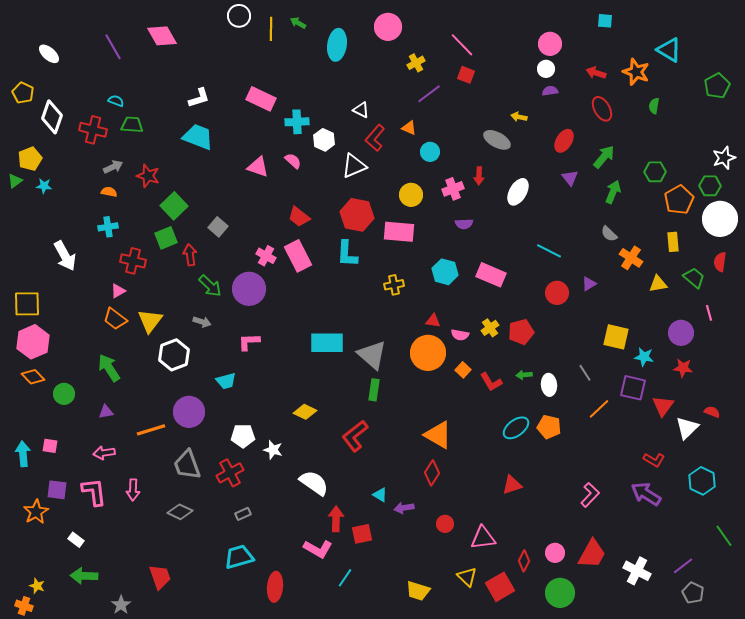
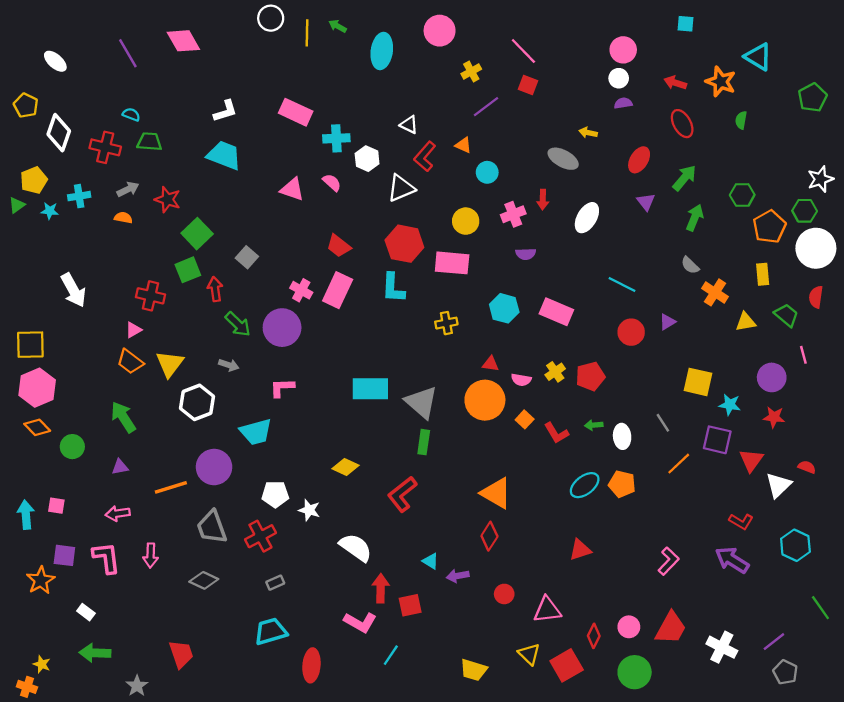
cyan cross: (108, 227) -> (79, 196), moved
pink rectangle: (298, 256) -> (338, 290), turned 52
cyan trapezoid: (226, 381) -> (256, 432), size x1.4

